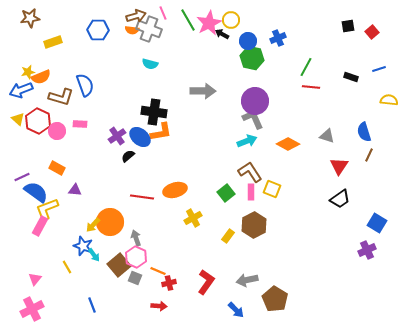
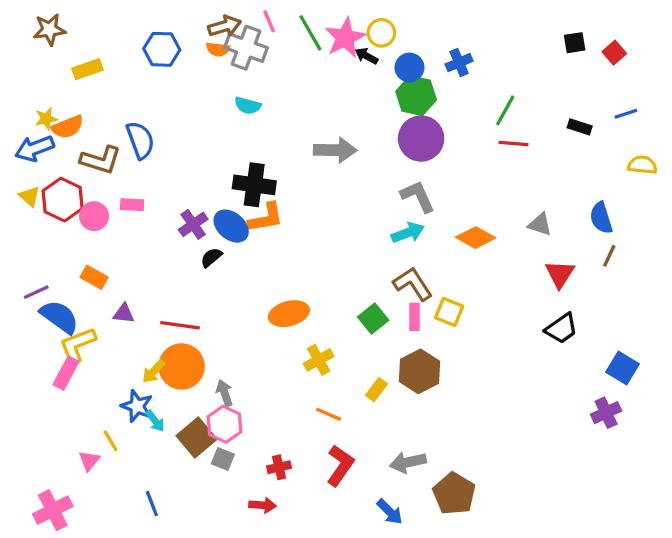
purple circle: (255, 101) -> (421, 139), moved
red line: (142, 197) -> (180, 325), moved
orange line: (158, 271) -> (329, 414), moved
pink triangle: (35, 279) -> (89, 461), moved

